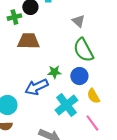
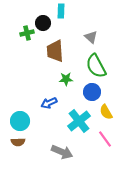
brown trapezoid: (28, 41) -> (55, 51), moved, turned -95
green star: (54, 72) -> (66, 79), moved
blue arrow: (36, 87) -> (49, 103), size x0.7

